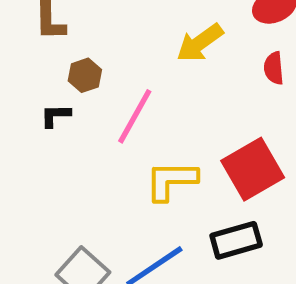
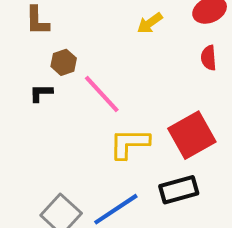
yellow arrow: (200, 43) -> (150, 23), moved, size x0.7
pink line: (135, 116) -> (102, 94), turned -72

